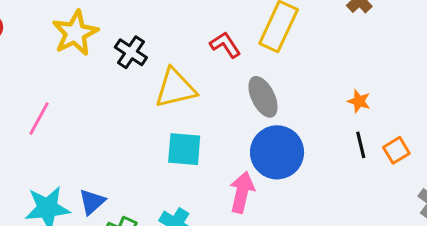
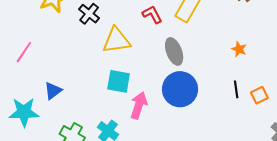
orange star: (359, 101) -> (239, 49), moved
pink arrow: (242, 192) -> (139, 105), moved
blue triangle: (92, 202) -> (53, 91), moved

